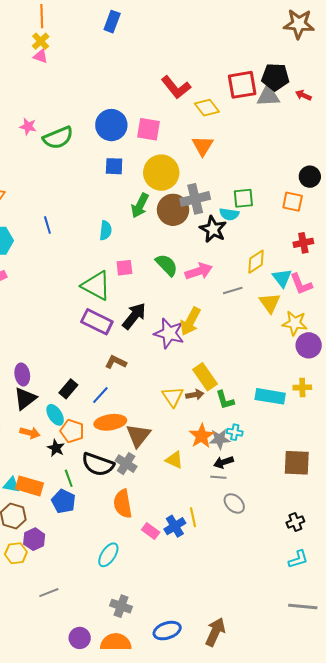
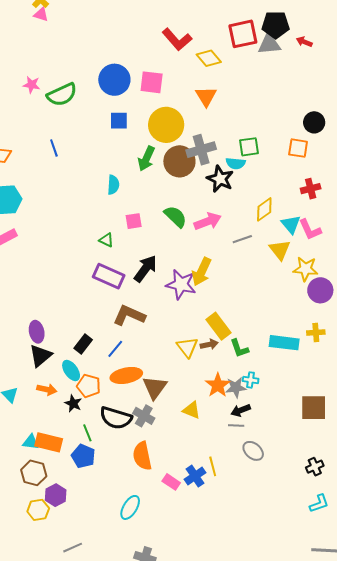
blue line: (47, 225) -> (54, 148), moved
green triangle: (96, 286) -> (106, 240), size x0.5
brown L-shape: (116, 362) -> (129, 315), size x1.5

